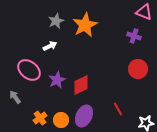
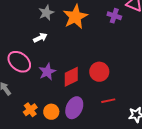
purple cross: (134, 36) -> (114, 16), moved
red circle: (138, 69) -> (99, 72), moved
red line: (118, 109) -> (108, 101), turned -72

